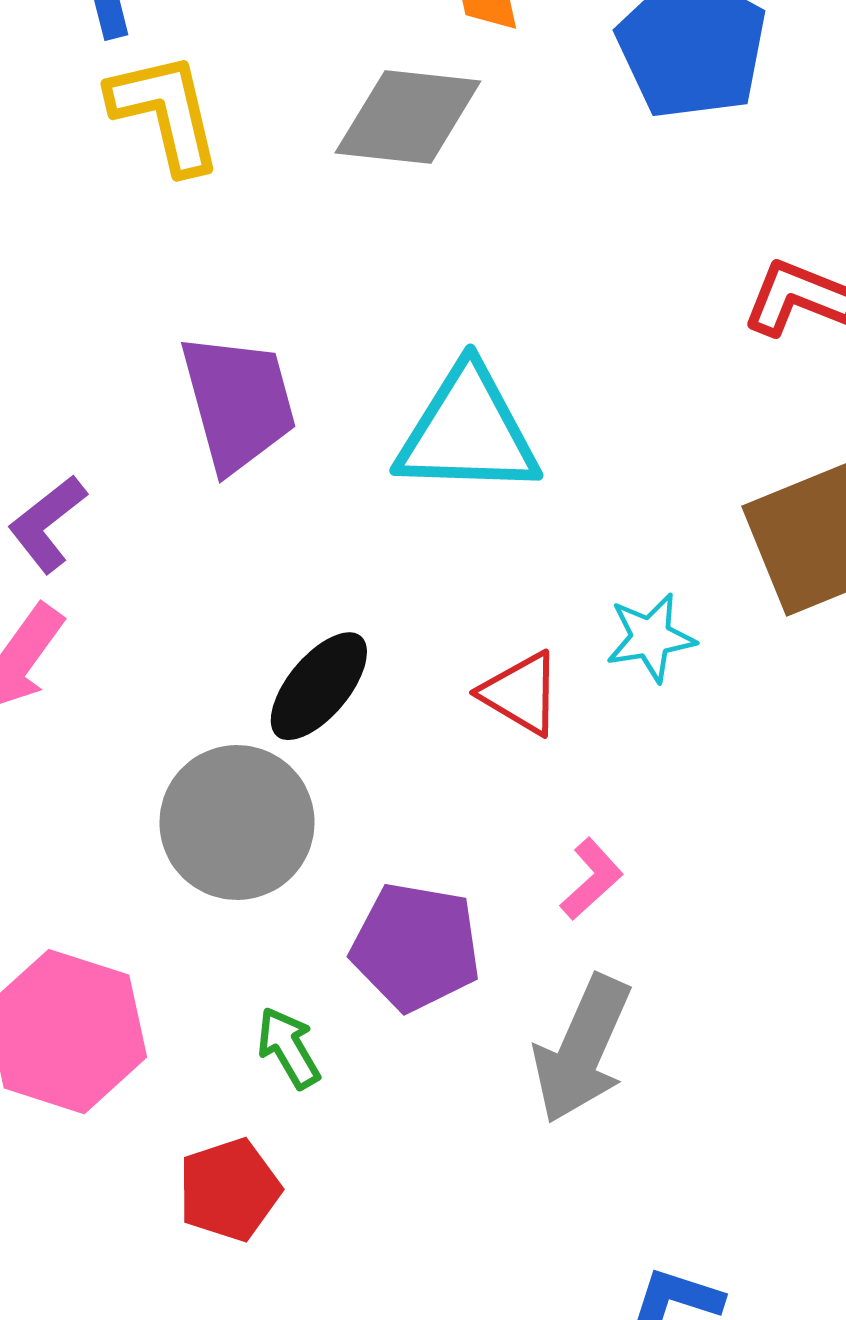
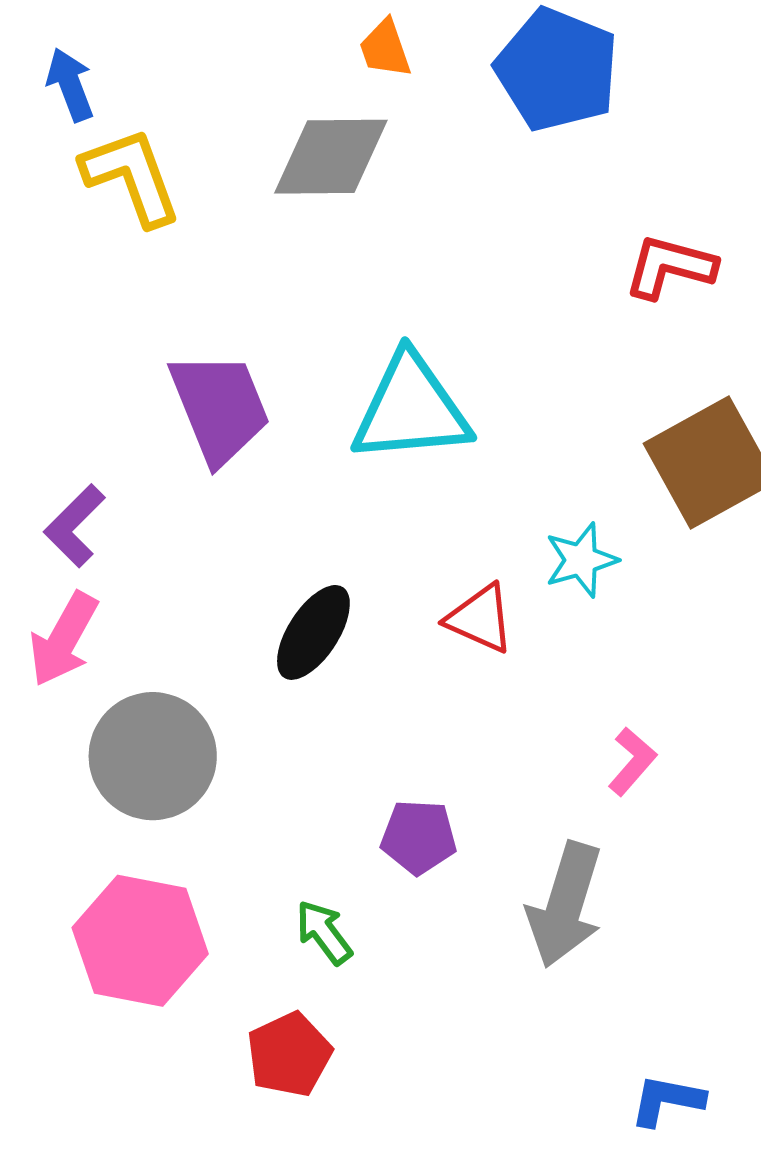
gray circle: (237, 823) -> (153, 756), moved
pink L-shape: (592, 879) -> (632, 761), moved
purple pentagon: (416, 947) -> (419, 837), size x0.7

